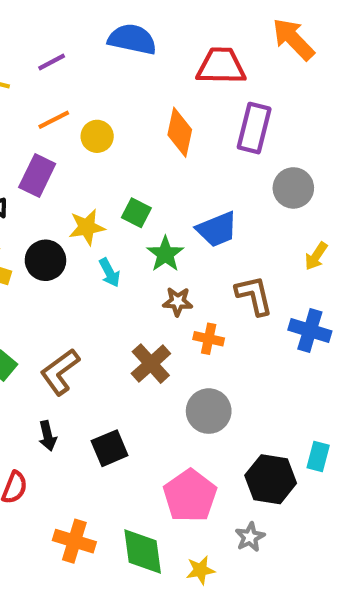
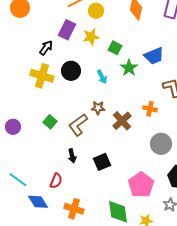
yellow star: (87, 227) -> (91, 37), moved
brown star: (178, 302) -> (98, 108), moved
gray circle: (209, 411) -> (161, 144), moved
orange cross: (74, 541) -> (74, 209), moved

